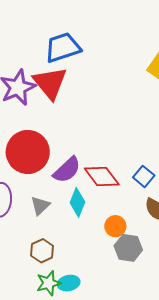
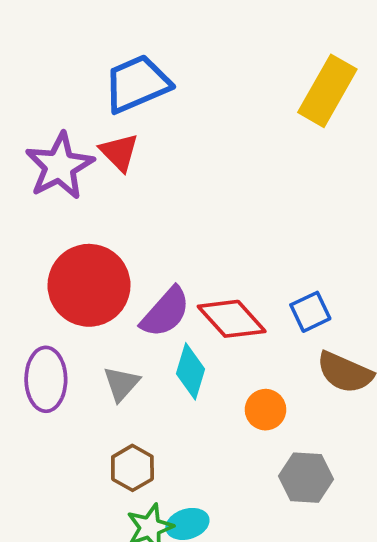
red triangle: (50, 83) -> (119, 152), size x0.6
blue square: (144, 176) -> (310, 312), turned 30
gray hexagon: (128, 248) -> (306, 478), moved

